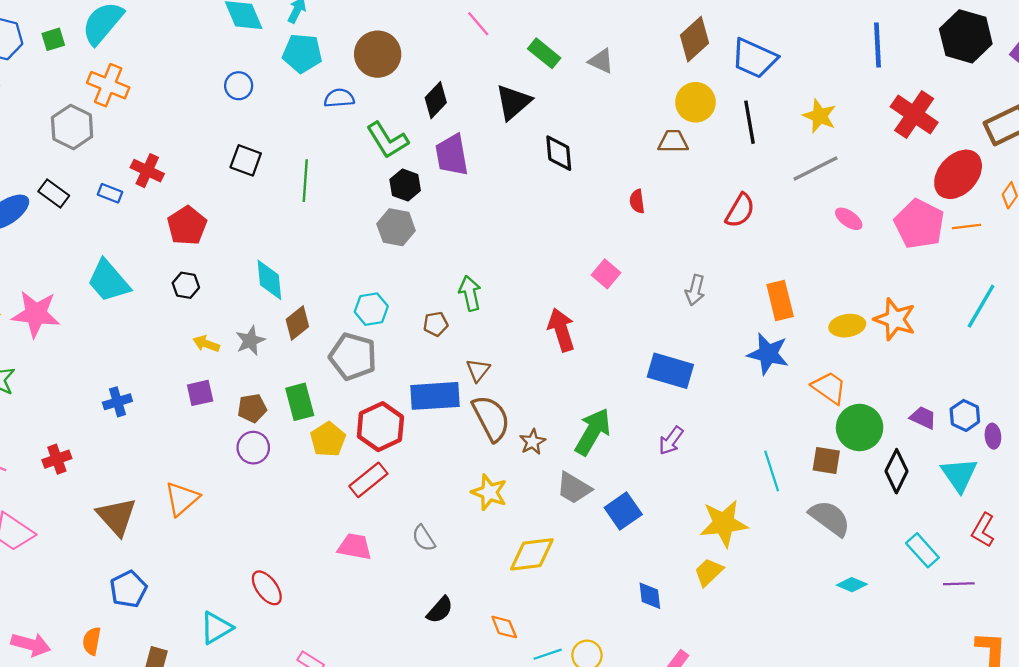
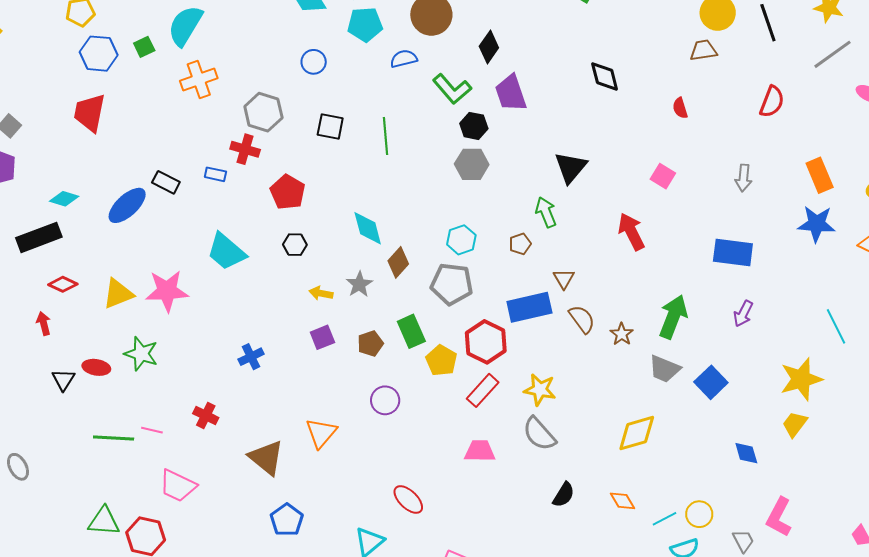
orange cross: (108, 85) -> (199, 80), turned -33
black triangle: (513, 102) -> (571, 167), moved
gray hexagon: (72, 127) -> (263, 112), moved
brown semicircle: (491, 418) -> (582, 319), size x0.7
purple circle: (253, 448) -> (385, 400), moved
red cross: (57, 459) -> (206, 416), turned -35
yellow star: (489, 492) -> (540, 390), moved
gray semicircle: (424, 538) -> (539, 434), size x1.5

